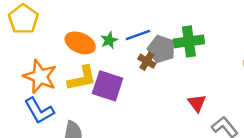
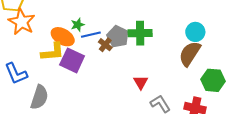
blue line: (138, 35) -> (91, 35), moved
orange ellipse: (80, 43) -> (63, 37), moved
orange star: (40, 77) -> (22, 22), moved

